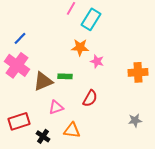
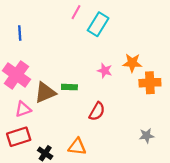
blue line: (20, 38) -> (20, 33), moved, turned -48
orange star: (80, 47) -> (132, 63), moved
pink triangle: (56, 107) -> (23, 109), moved

